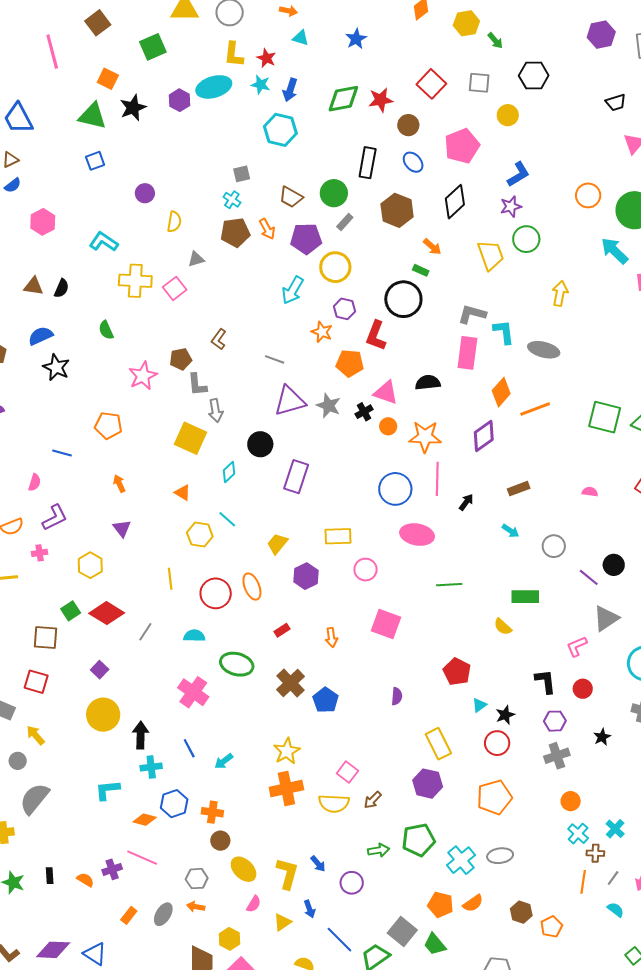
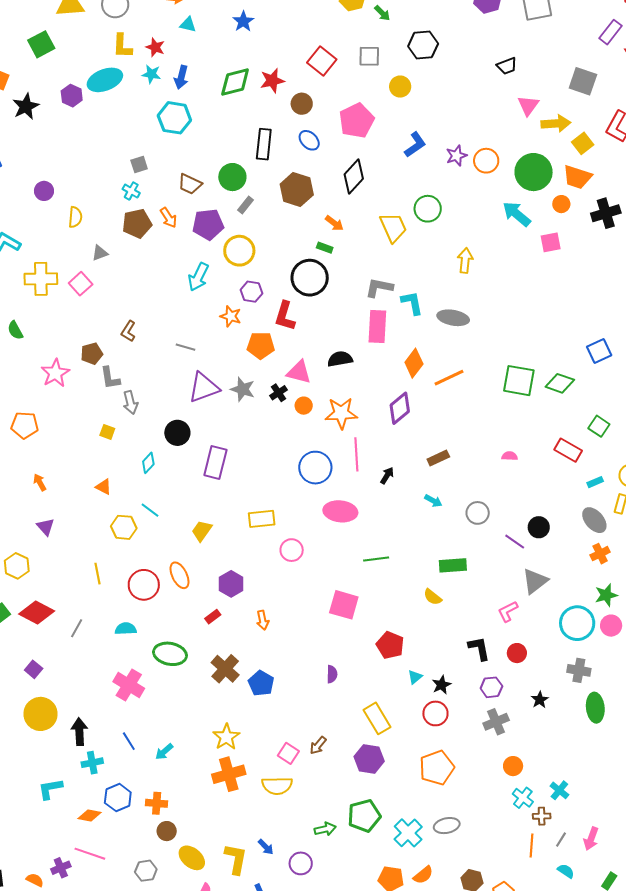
purple star: (511, 207) -> (456, 156), moved
yellow square: (190, 438) -> (107, 432), size x0.5
purple hexagon: (306, 576) -> (231, 584), moved
pink square: (386, 624) -> (344, 605), moved
brown arrow: (373, 800) -> (318, 745), moved

